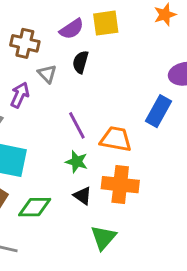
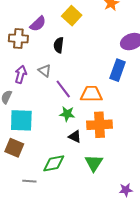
yellow square: (106, 23) -> (72, 16), turned -30
purple semicircle: (72, 29) -> (38, 24), moved
gray triangle: (47, 74) -> (45, 71), moved
green diamond: (35, 207) -> (54, 163), moved

